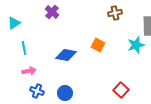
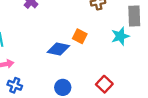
blue diamond: (66, 55) -> (58, 49), moved
blue circle: (65, 93) -> (63, 87), moved

